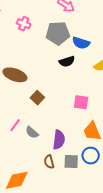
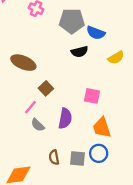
pink line: (15, 125) -> (31, 107), moved
purple semicircle: (59, 140) -> (65, 118), moved

